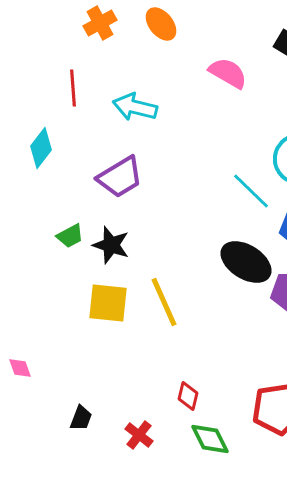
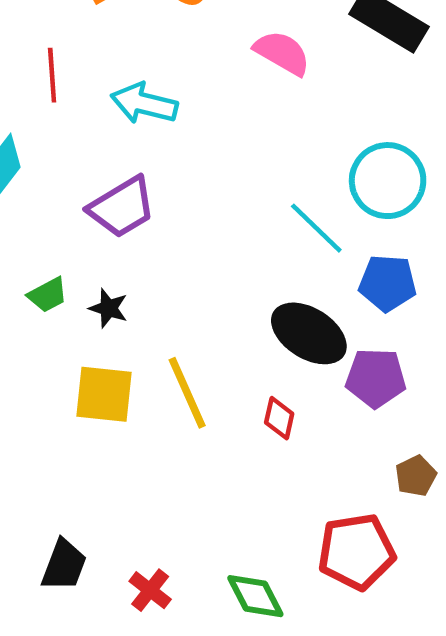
black star: (111, 245) -> (109, 308), size x0.7
red diamond: (188, 396) -> (279, 418), moved
black trapezoid: (81, 418) -> (64, 565), size x1.4

